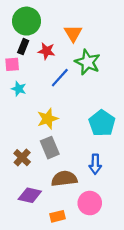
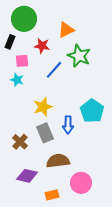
orange triangle: (73, 33) -> (66, 30), turned 36
black rectangle: (23, 47) -> (10, 42), moved
pink square: (12, 64) -> (22, 61), moved
blue arrow: (95, 164) -> (68, 125), moved

